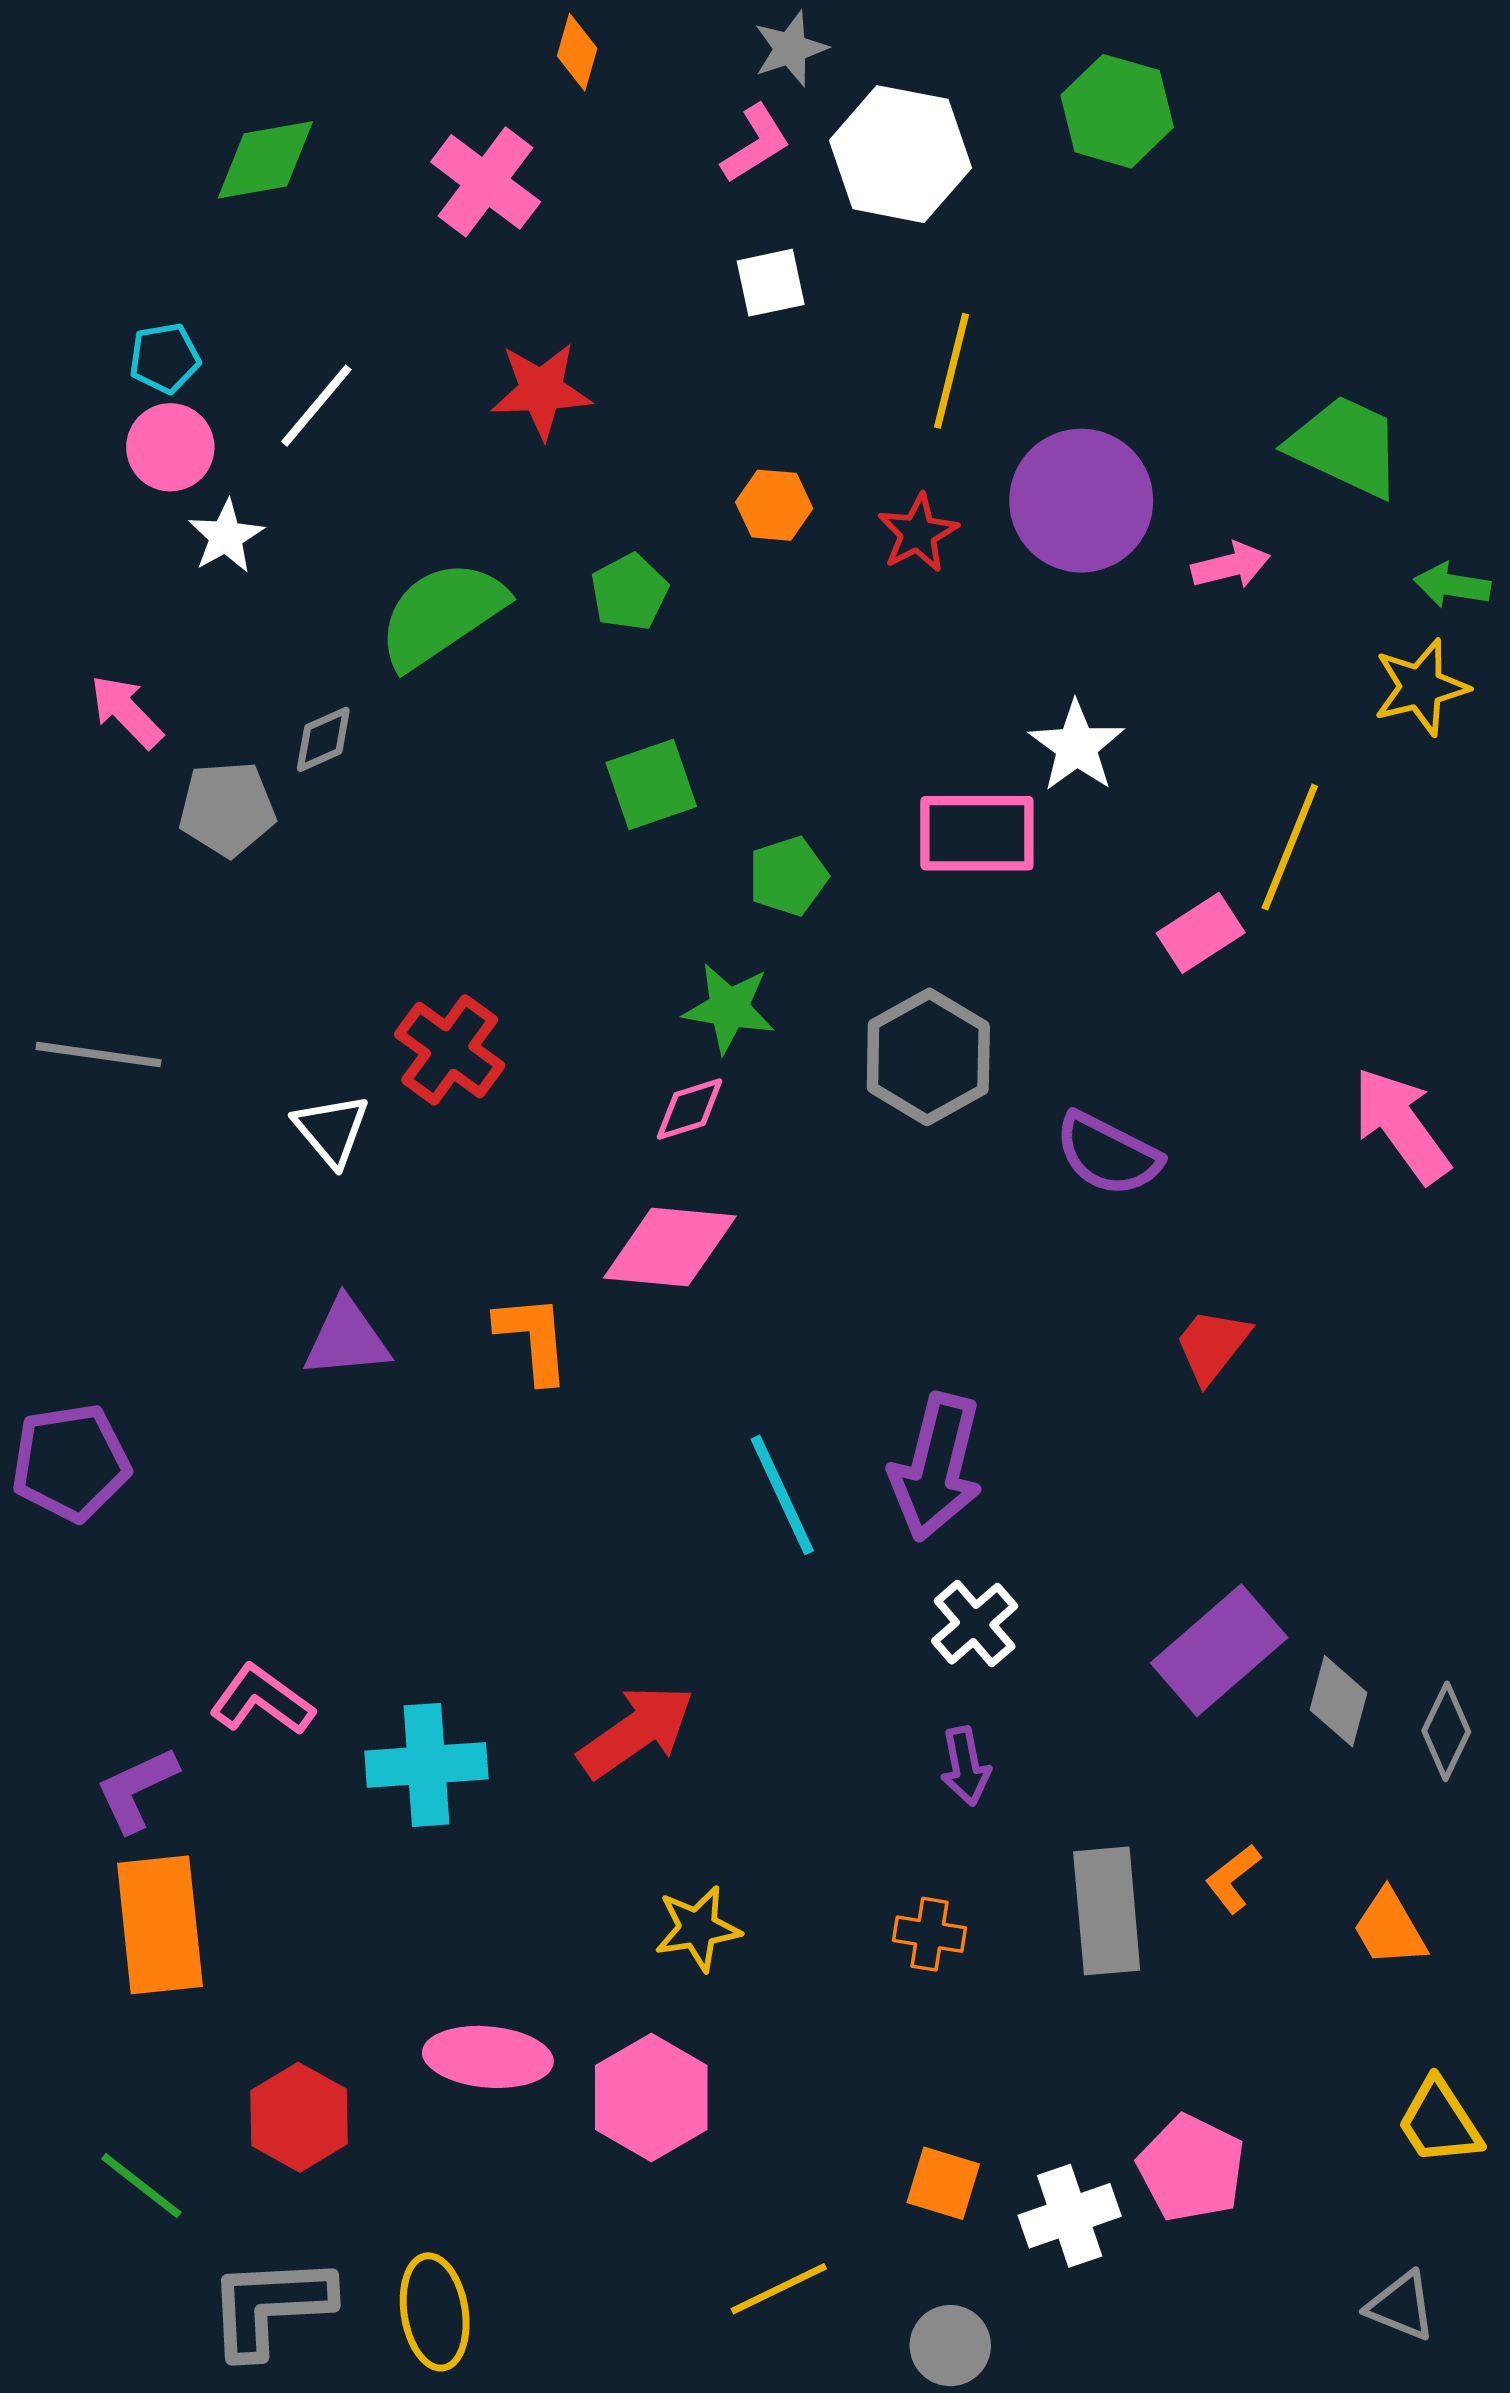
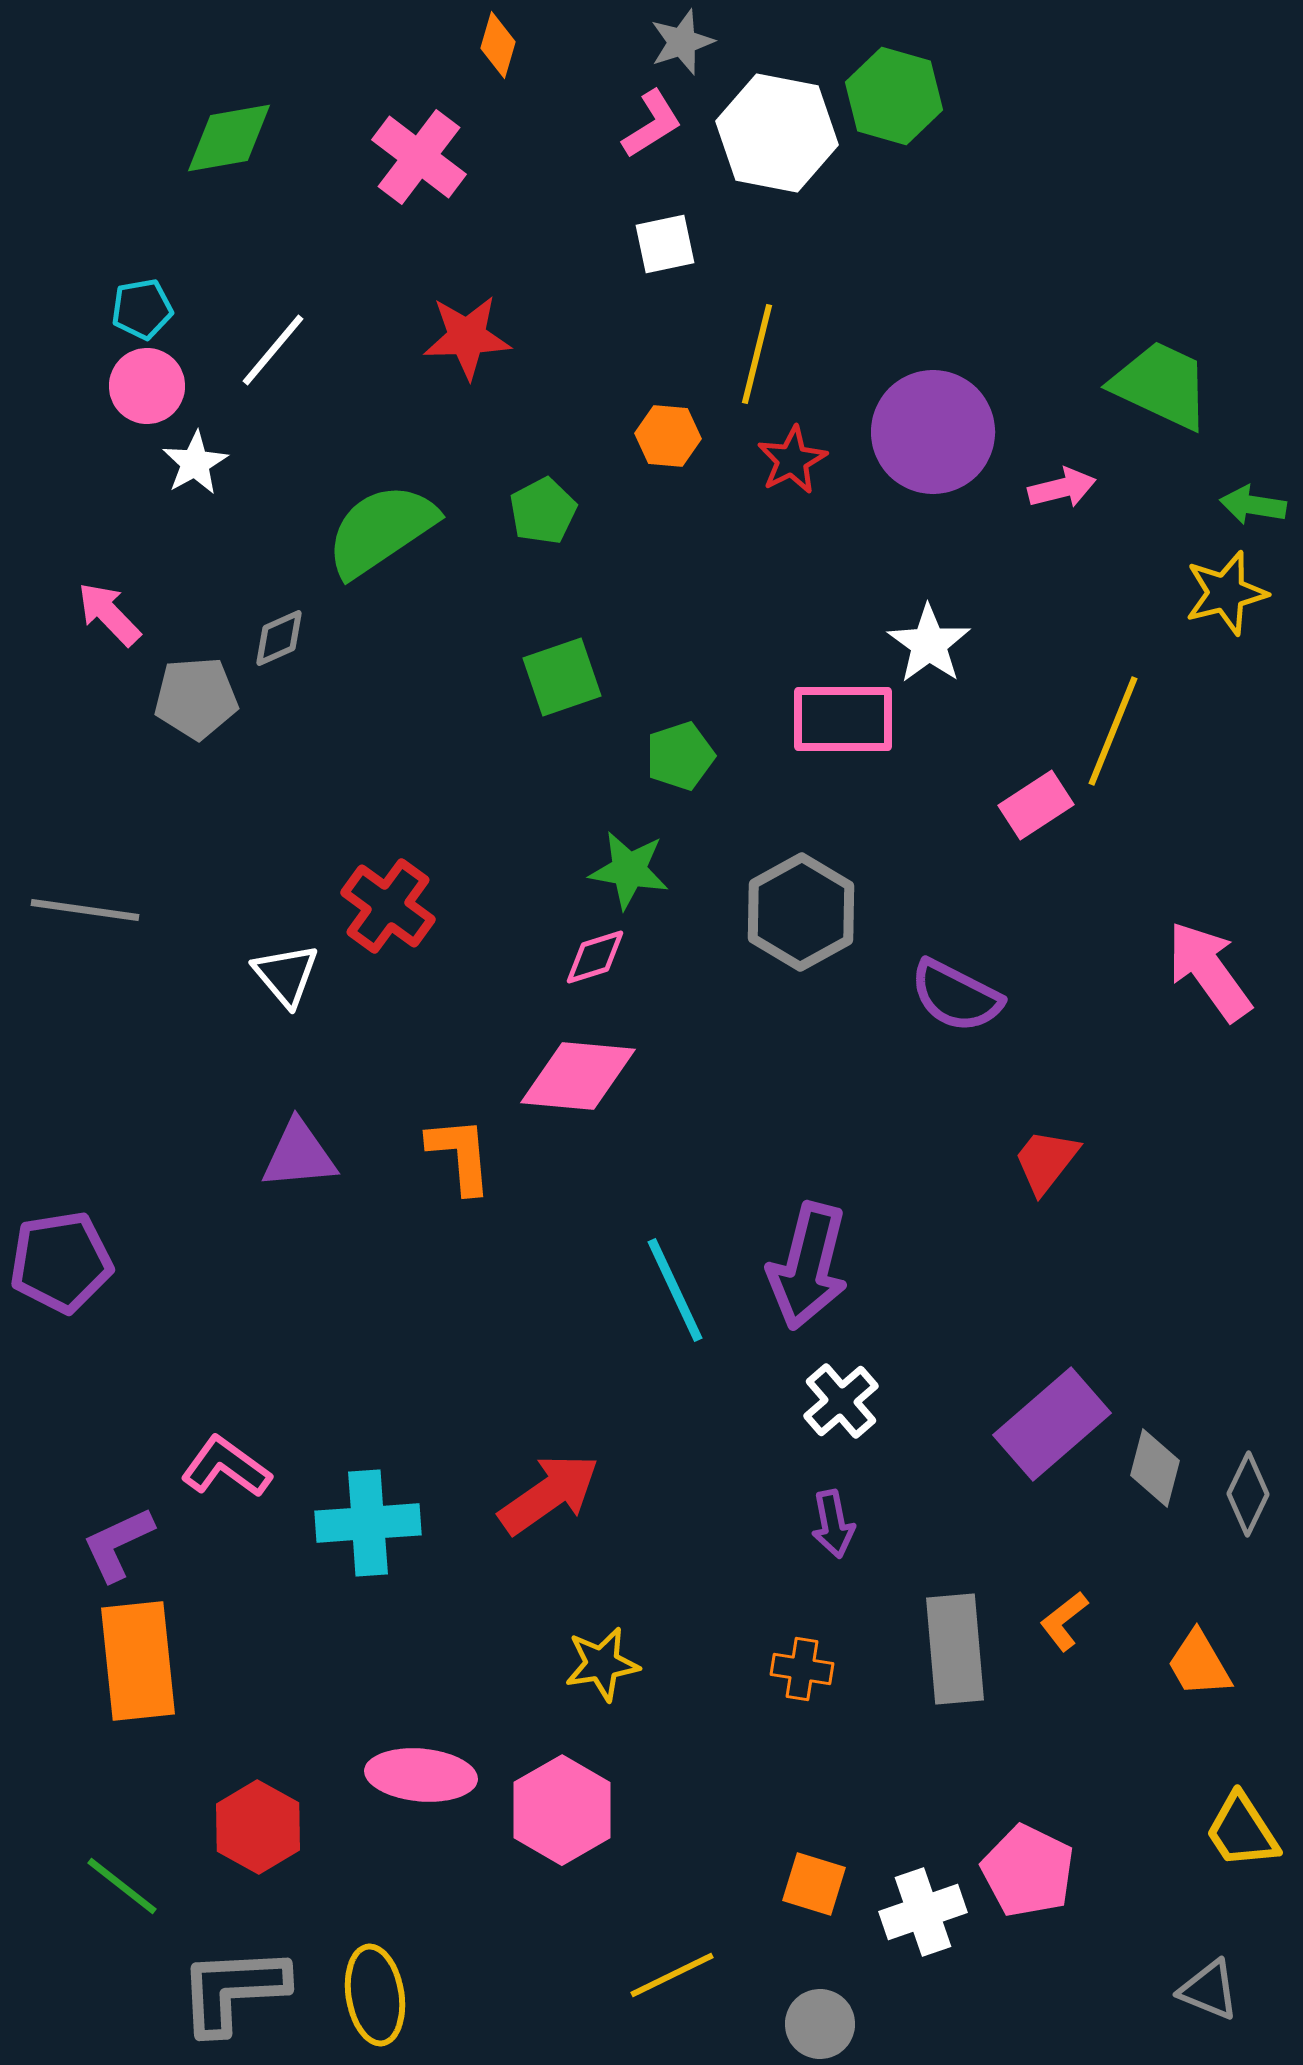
green hexagon: (1117, 111) -> (894, 96), moved
yellow line: (951, 371) -> (757, 354), moved

